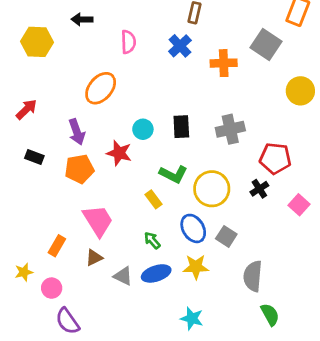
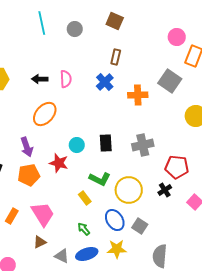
black arrow: (82, 19) -> (40, 79), moved
orange rectangle: (57, 246) -> (12, 216), moved

